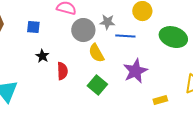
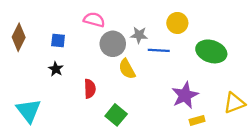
black star: (42, 56) -> (56, 69), moved
purple star: (135, 71) -> (185, 95), moved
green square: (97, 85) -> (116, 115), moved

